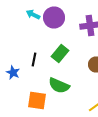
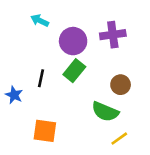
purple circle: (54, 18) -> (73, 41), moved
green semicircle: (59, 86) -> (105, 112), moved

